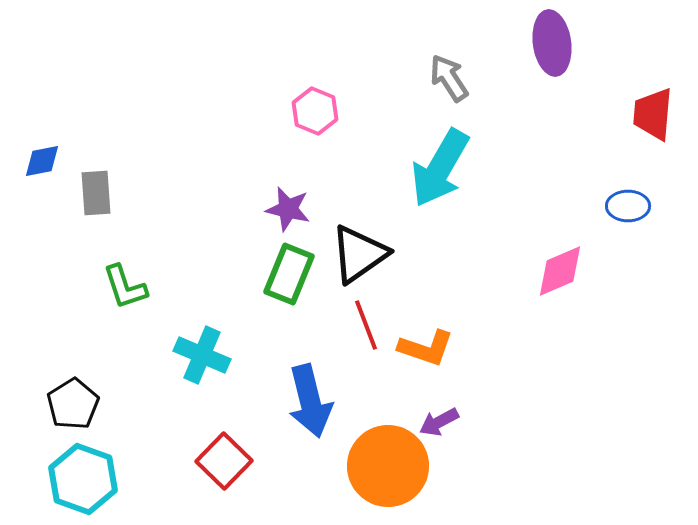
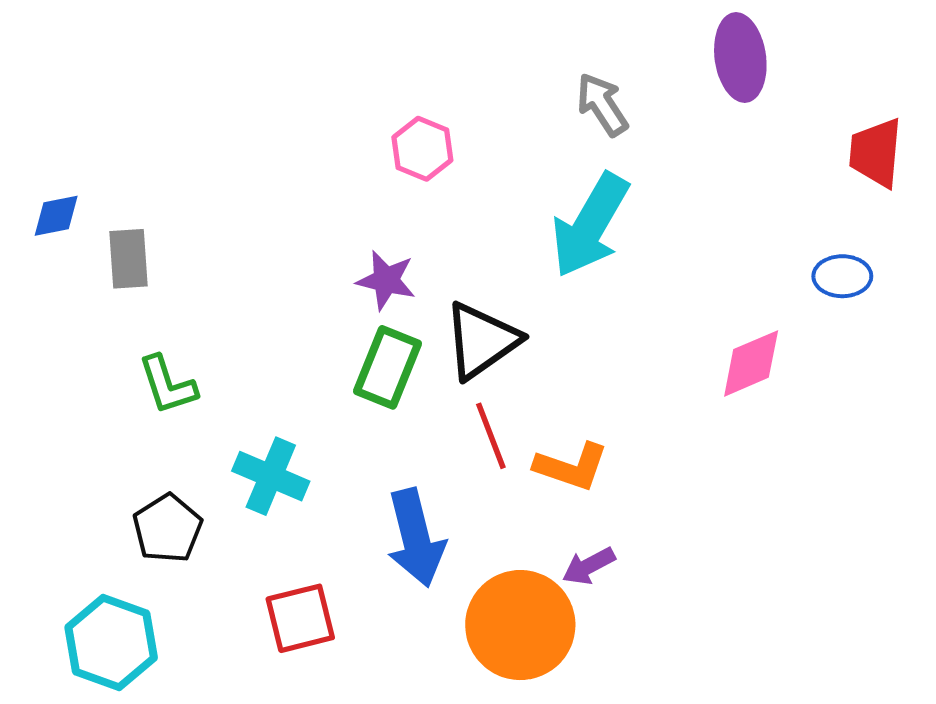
black pentagon: (73, 404) -> (167, 528), moved
red square: (224, 461) -> (300, 618), turned 32

